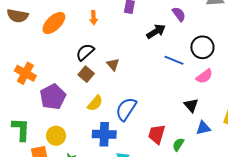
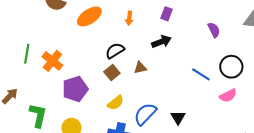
black arrow: (156, 31) -> (161, 42), moved
brown triangle: (113, 64) -> (140, 68), turned 48
black triangle: (191, 105) -> (178, 117), moved

